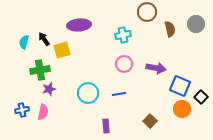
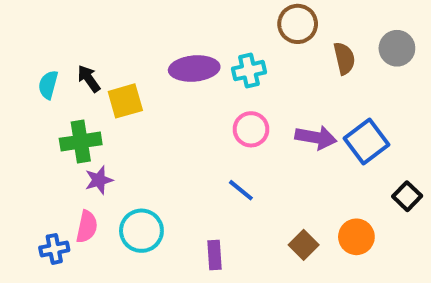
purple ellipse: (79, 25) -> (194, 69), moved
blue square: (180, 86) -> (367, 142), moved, turned 30
cyan circle: (88, 93) -> (141, 231), moved
blue line: (119, 94) -> (241, 190), turned 48
orange circle: (182, 109) -> (356, 237), moved
blue cross: (22, 110) -> (54, 249), moved

